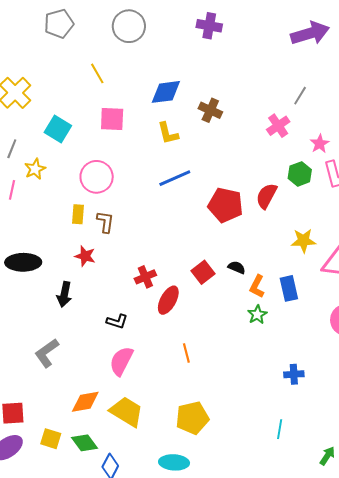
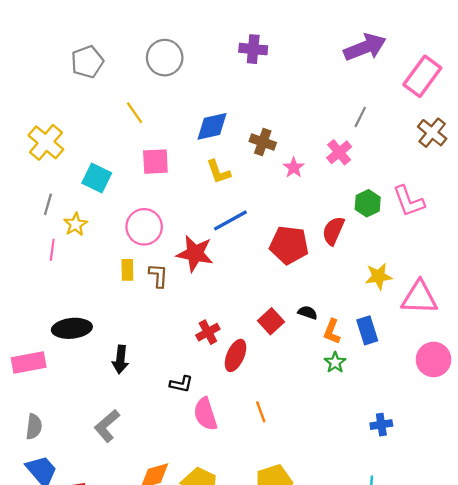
pink star: (320, 144) -> (294, 168), moved
red star: (85, 256) -> (195, 254), moved, size x1.6
pink semicircle: (121, 361) -> (205, 414), moved, turned -40

